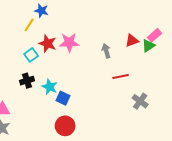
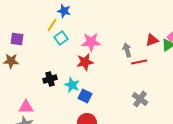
red star: (48, 44) -> (85, 62), moved, turned -30
cyan square: (31, 55) -> (61, 38), moved
red line: (121, 76) -> (139, 62), moved
gray cross: (140, 101) -> (140, 99), moved

